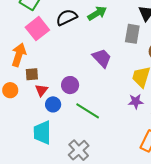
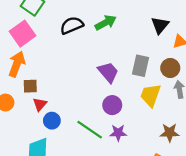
pink square: (37, 29) -> (22, 34), moved
gray rectangle: (132, 34) -> (140, 66), moved
purple circle: (70, 85) -> (112, 105), moved
purple star: (136, 102) -> (118, 133), moved

